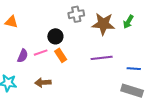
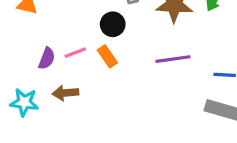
black circle: (55, 36) -> (113, 24), moved
brown arrow: (43, 83) -> (65, 93), moved

